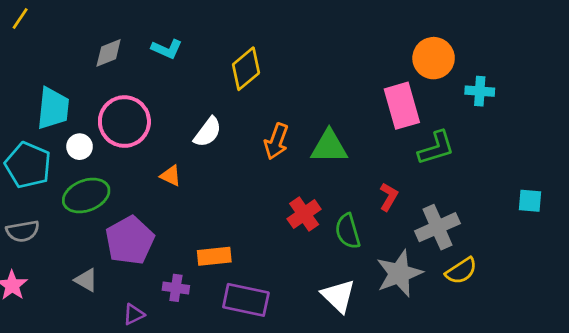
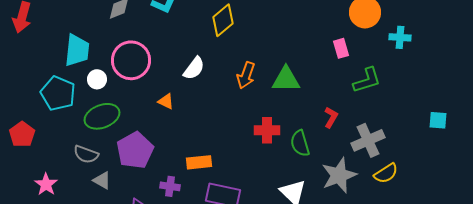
pink rectangle: (402, 106) -> (341, 48), size x0.6
red cross: (304, 214) -> (267, 130), turned 35
gray semicircle: (23, 231) -> (86, 154), moved, turned 30

